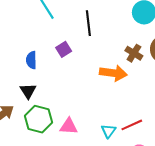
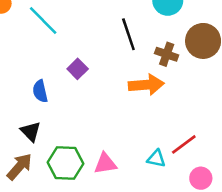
black line: (88, 23) -> (128, 34), moved
black triangle: (28, 91) -> (31, 131), moved
cyan triangle: (108, 131) -> (156, 159), turned -42

